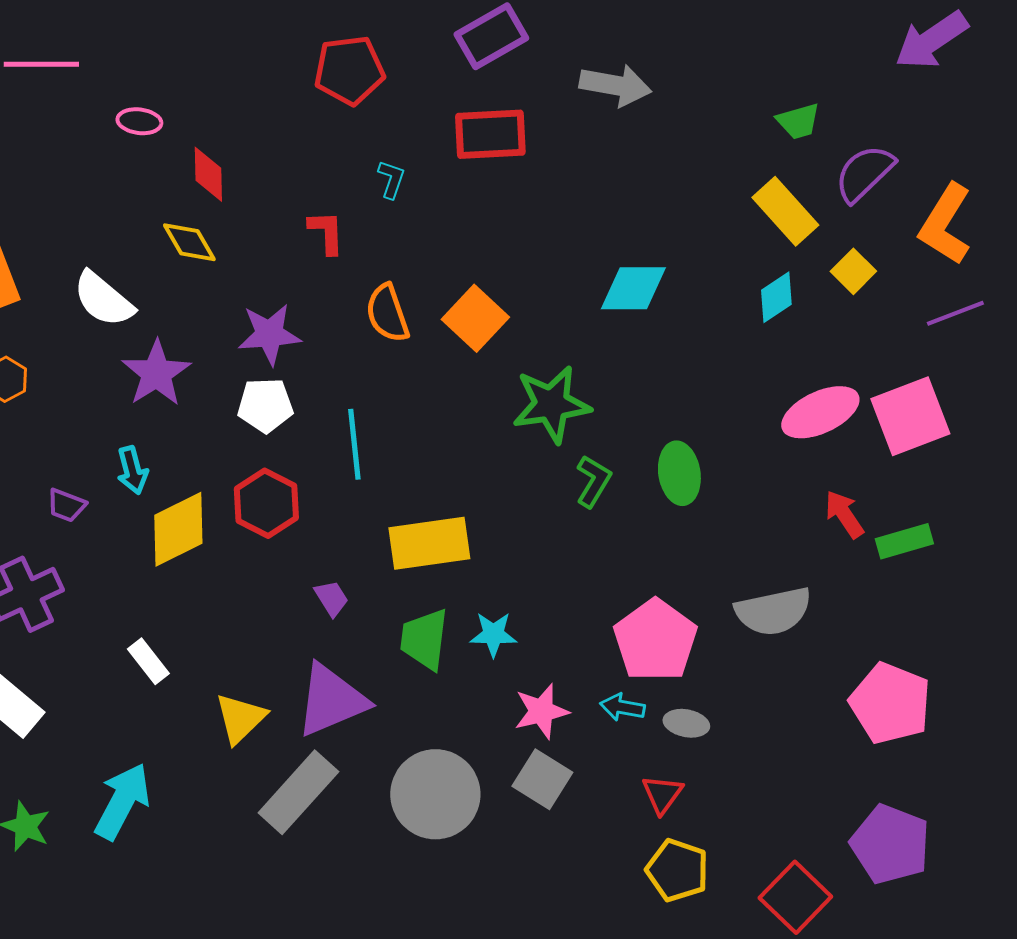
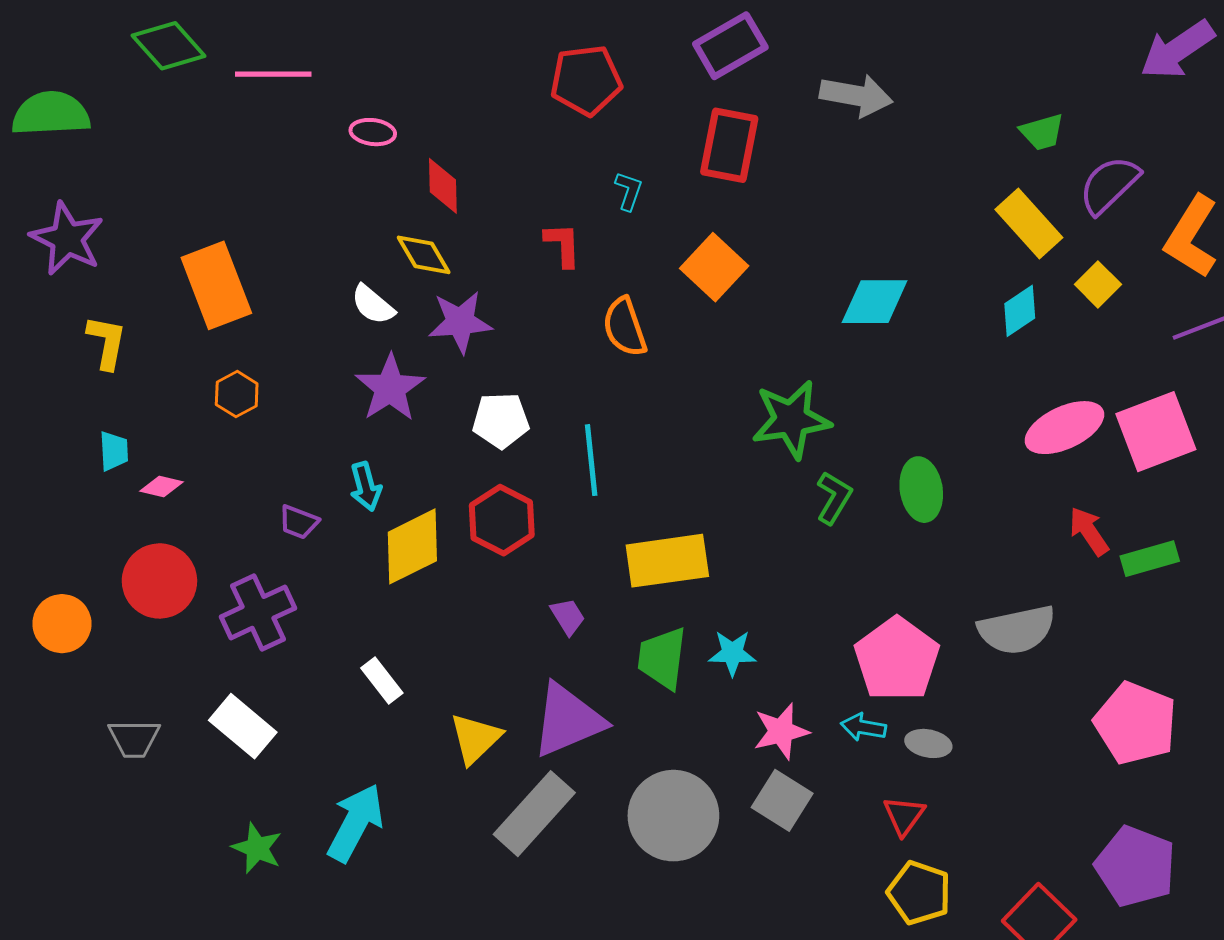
red rectangle: (490, 134) -> (729, 145), turned -76
white semicircle: (103, 299) -> (373, 305), moved, size x0.7
orange square: (475, 318) -> (714, 267), moved
purple star: (269, 334) -> (460, 322), moved

